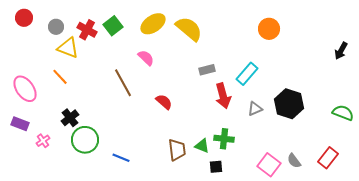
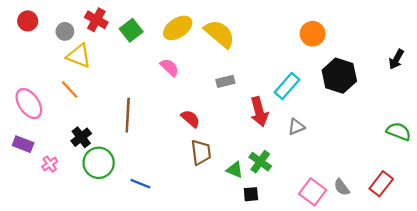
red cross: (87, 30) -> (96, 20), moved
gray rectangle: (207, 70) -> (225, 81), moved
brown line: (123, 83) -> (128, 115), moved, turned 32
black hexagon: (289, 104) -> (339, 76), moved
green cross: (224, 139) -> (260, 162), turned 30
brown trapezoid: (177, 150) -> (201, 152), moved

